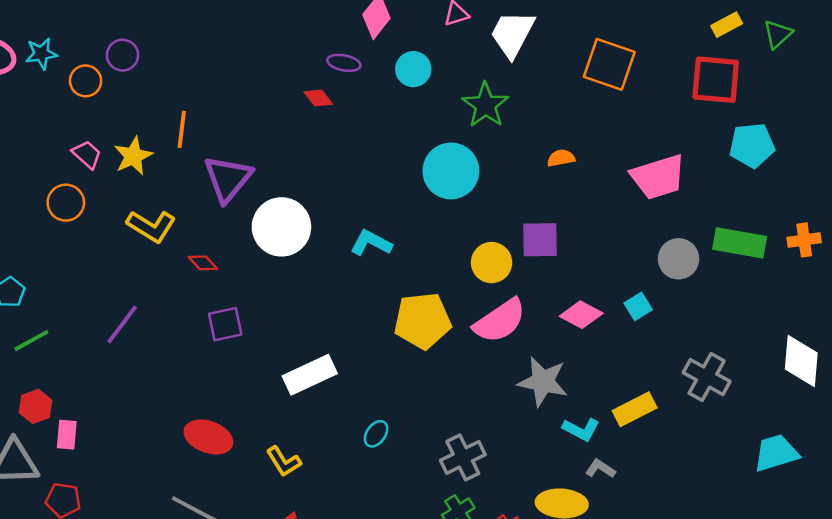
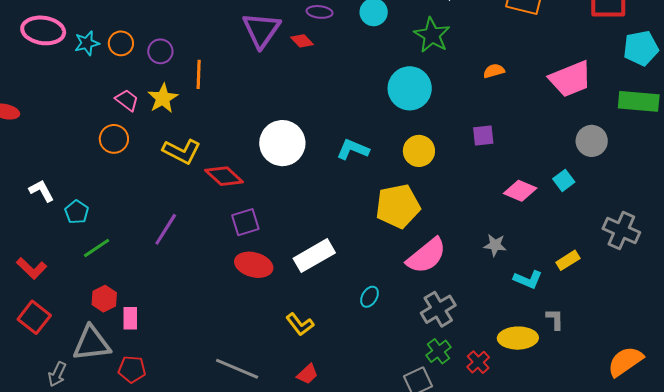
cyan star: (41, 54) -> (87, 43), moved
purple circle: (123, 55) -> (160, 51), moved
purple triangle: (228, 179) -> (261, 30), moved
purple square: (540, 240) -> (483, 136), size x0.7
green rectangle: (740, 243) -> (639, 101), moved
red diamond: (203, 263) -> (224, 176), size x1.6
yellow circle: (492, 263) -> (419, 151), moved
pink semicircle: (500, 321) -> (426, 256), moved
gray star: (543, 382) -> (495, 245), size x0.6
yellow rectangle: (635, 409) -> (568, 260), size x0.7
red ellipse: (208, 437) -> (254, 265), moved
gray L-shape: (600, 469) -> (555, 319), moved, turned 60

